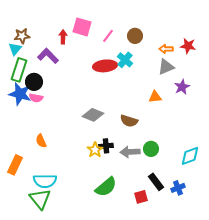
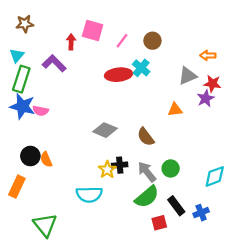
brown star: (22, 36) -> (25, 24), moved
red star: (188, 46) -> (212, 84), moved
orange arrow: (166, 49) -> (208, 55), moved
black circle: (34, 82) -> (30, 156), moved
brown semicircle: (129, 121) -> (146, 137), turned 36
gray arrow: (130, 152) -> (147, 172), turned 54
cyan semicircle: (45, 181) -> (89, 194), moved
green semicircle: (106, 187) -> (147, 197), moved

